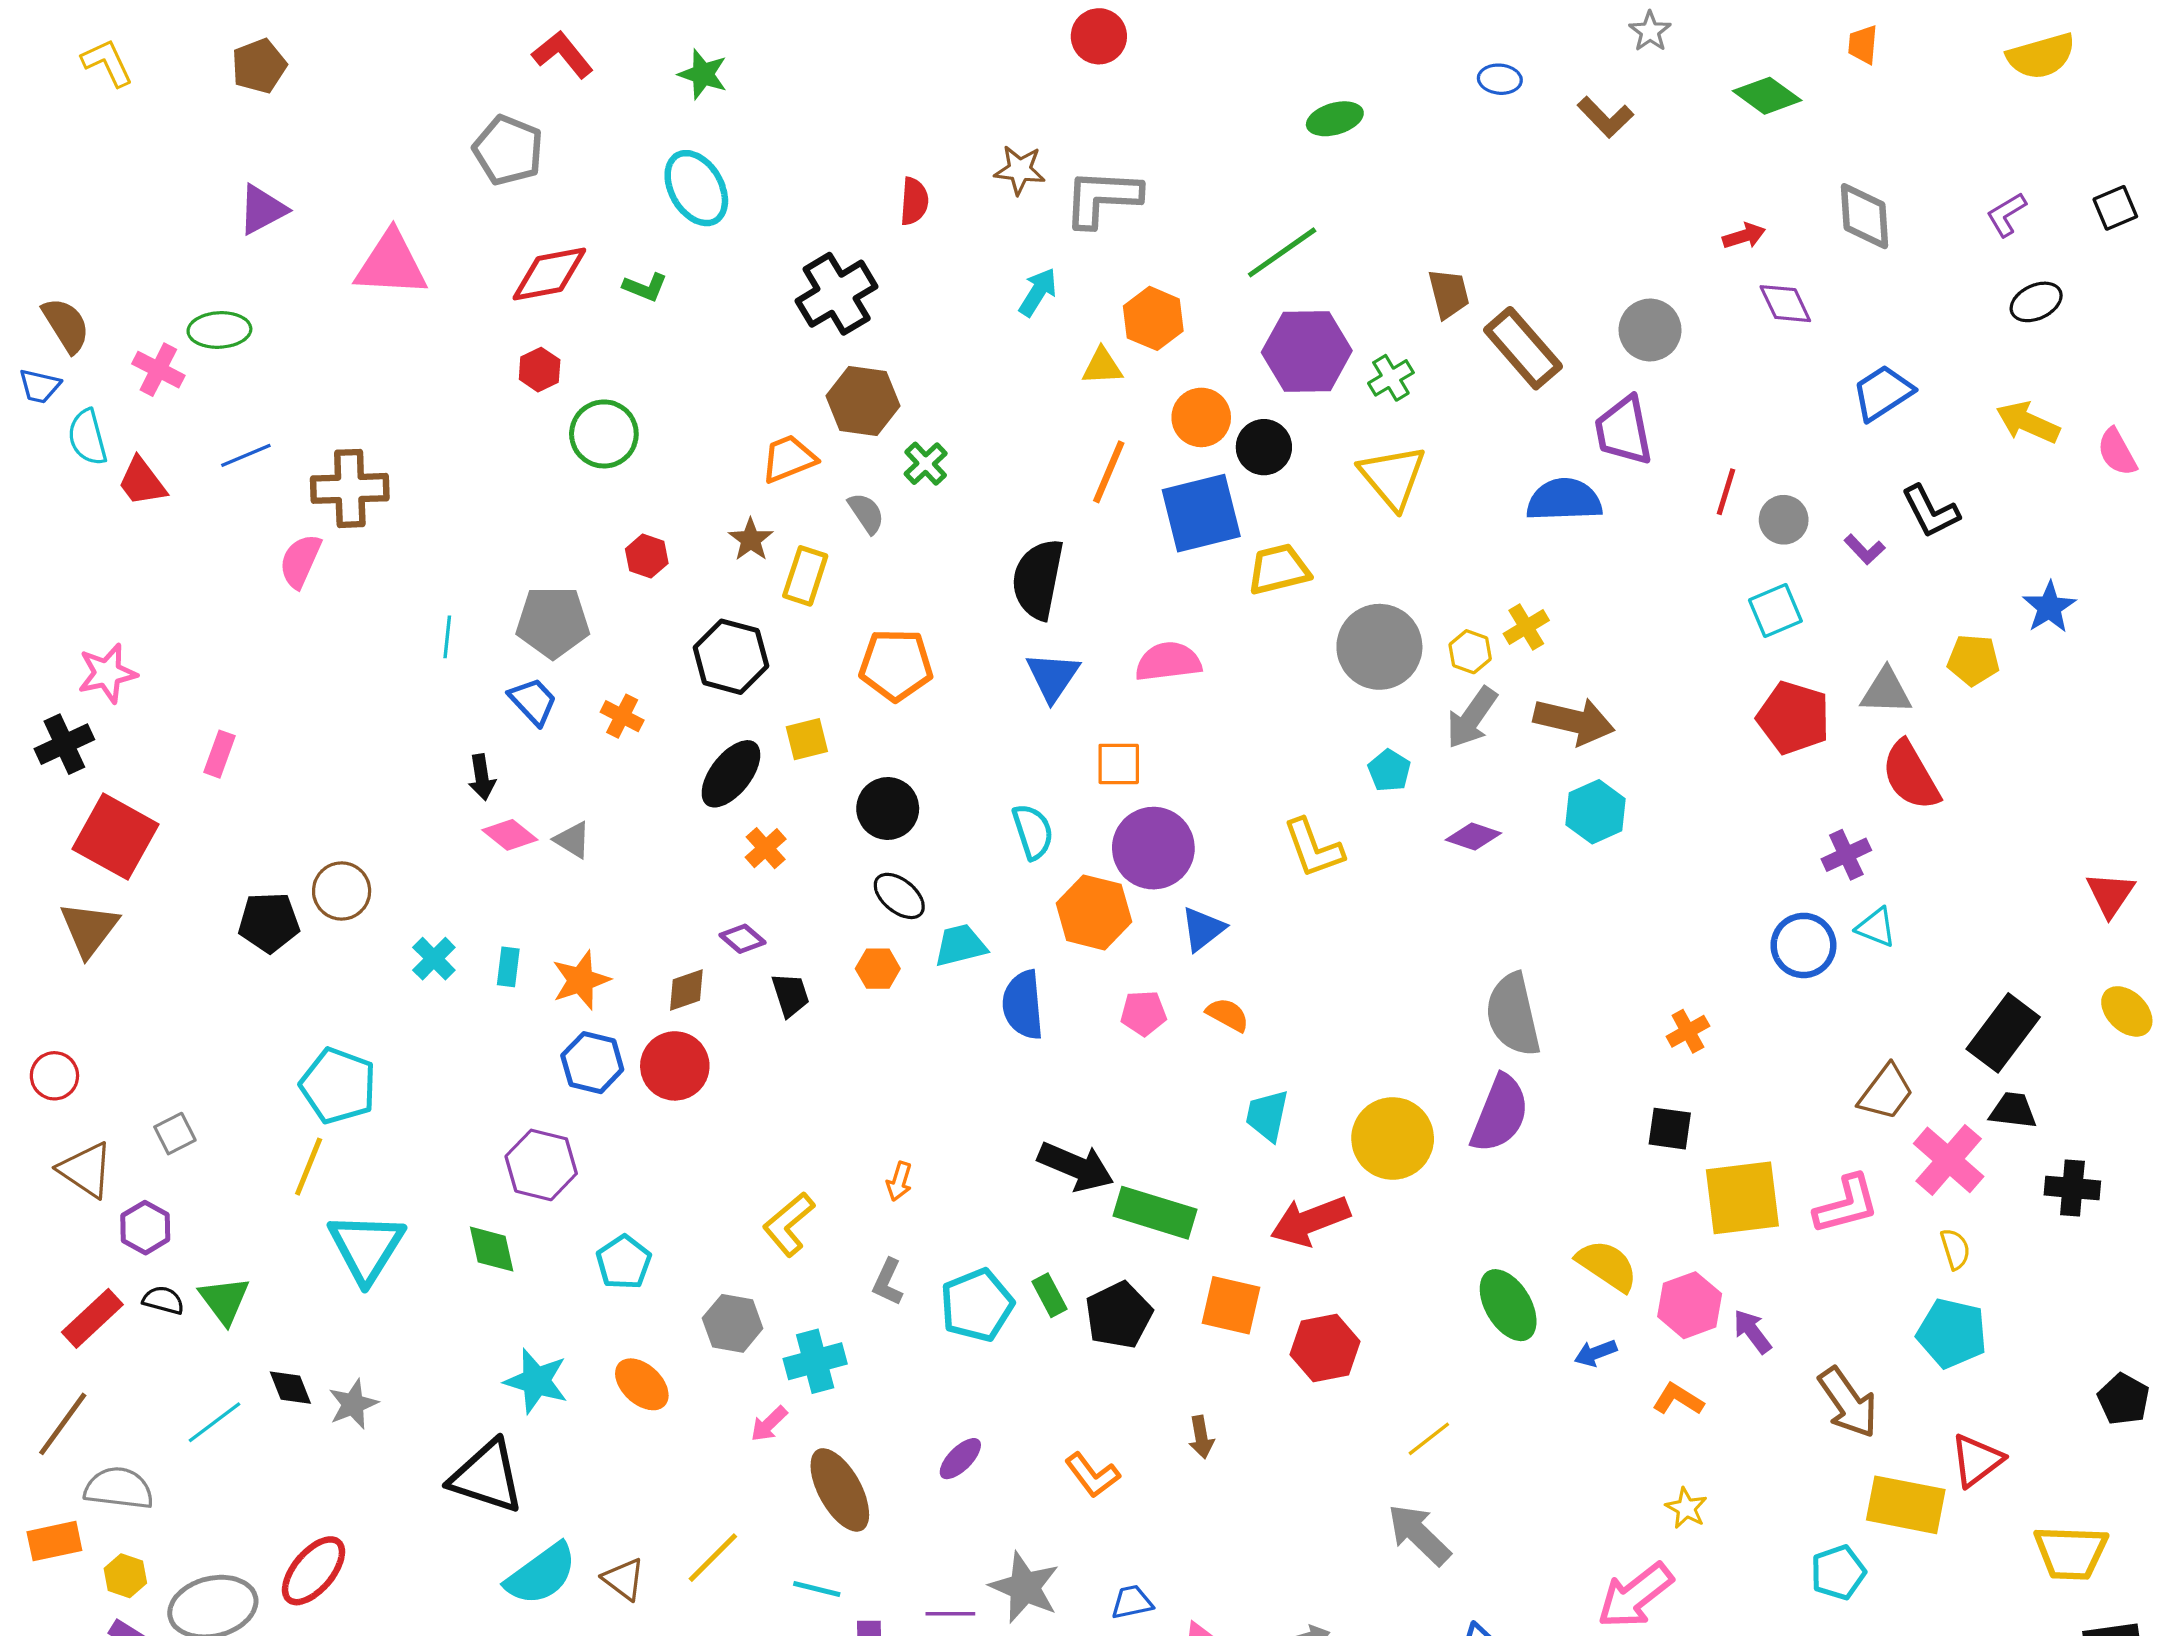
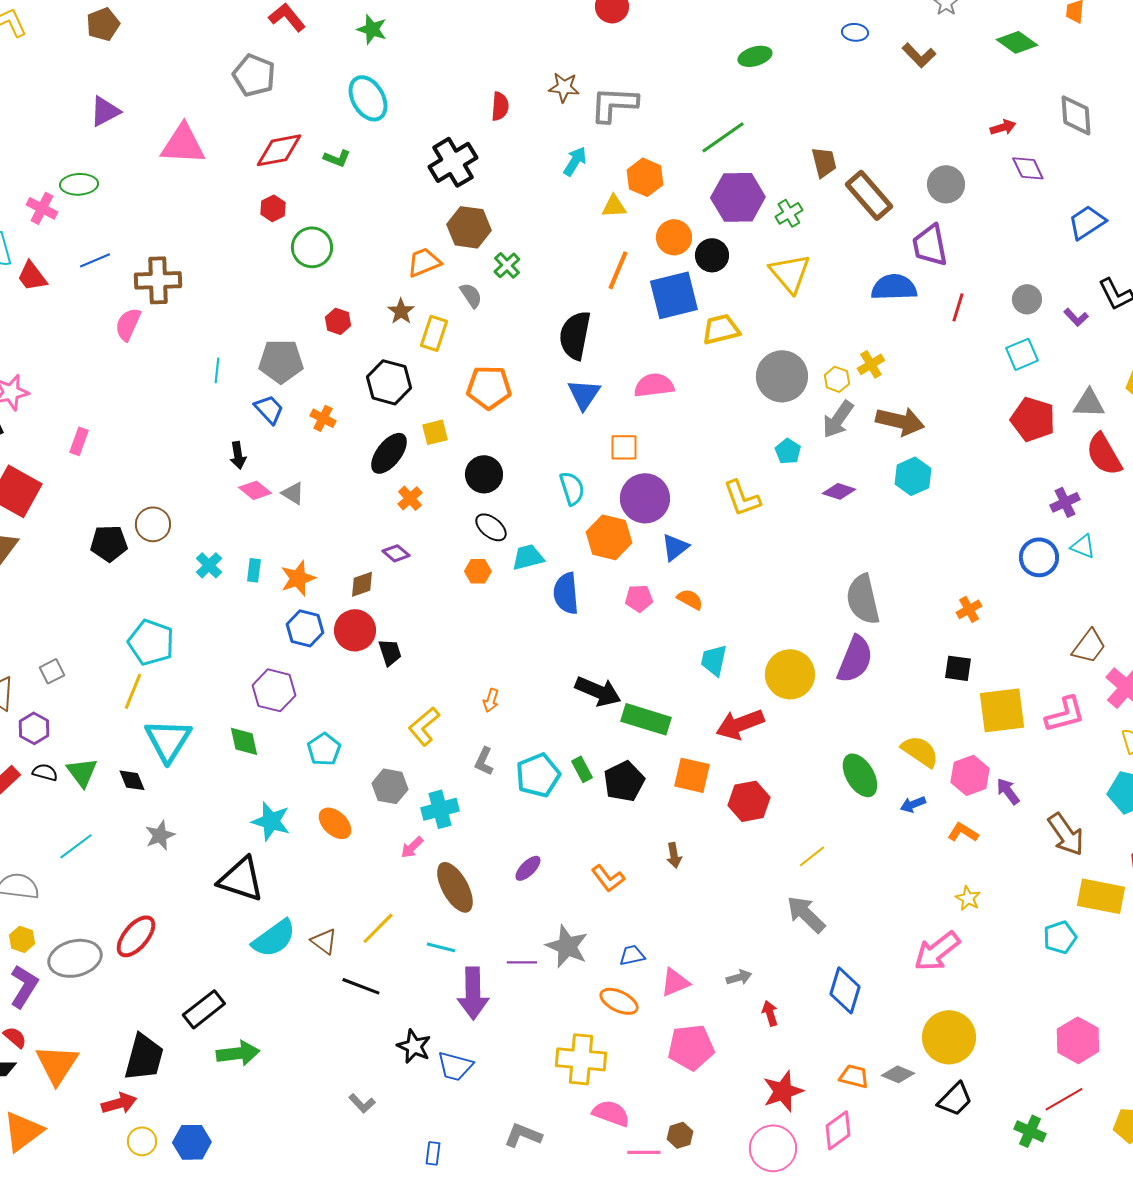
red line: (1726, 492) -> (958, 307), moved
black trapezoid: (790, 995) -> (390, 652), moved
black diamond: (290, 1388) -> (132, 780), moved

